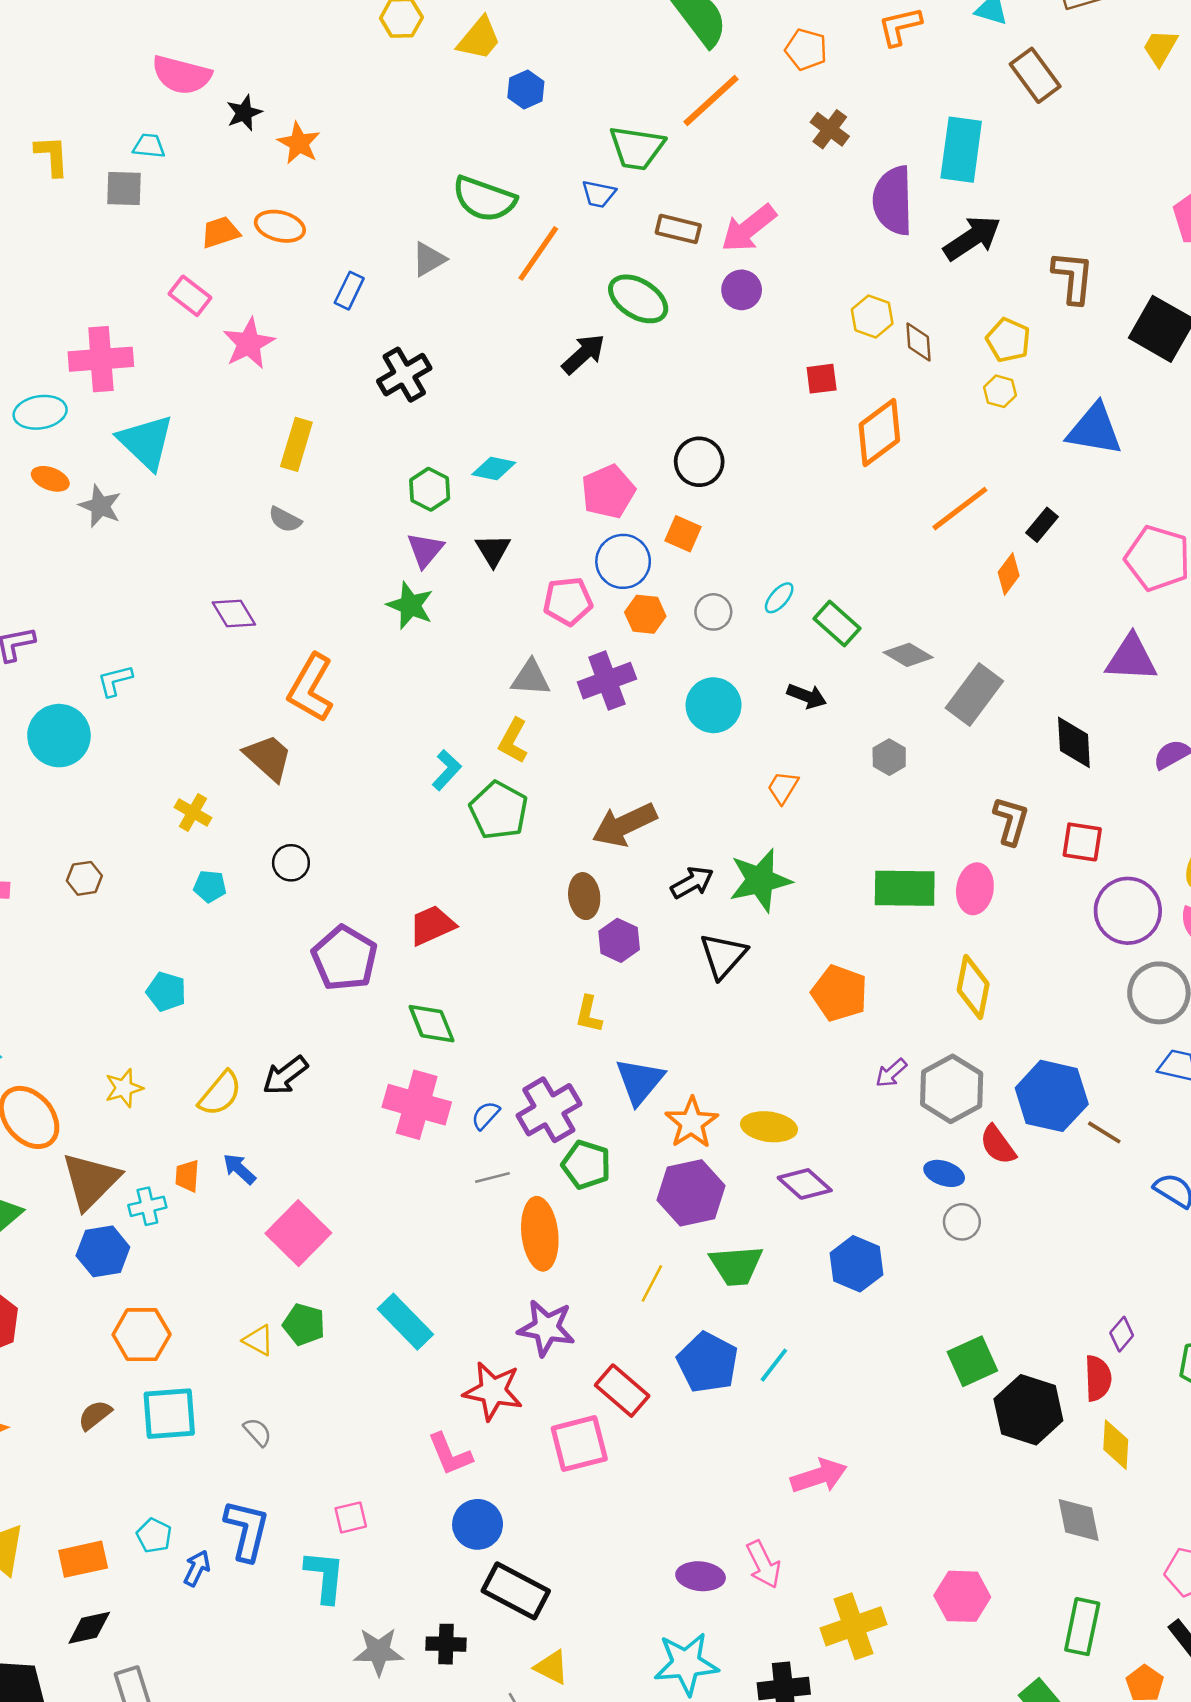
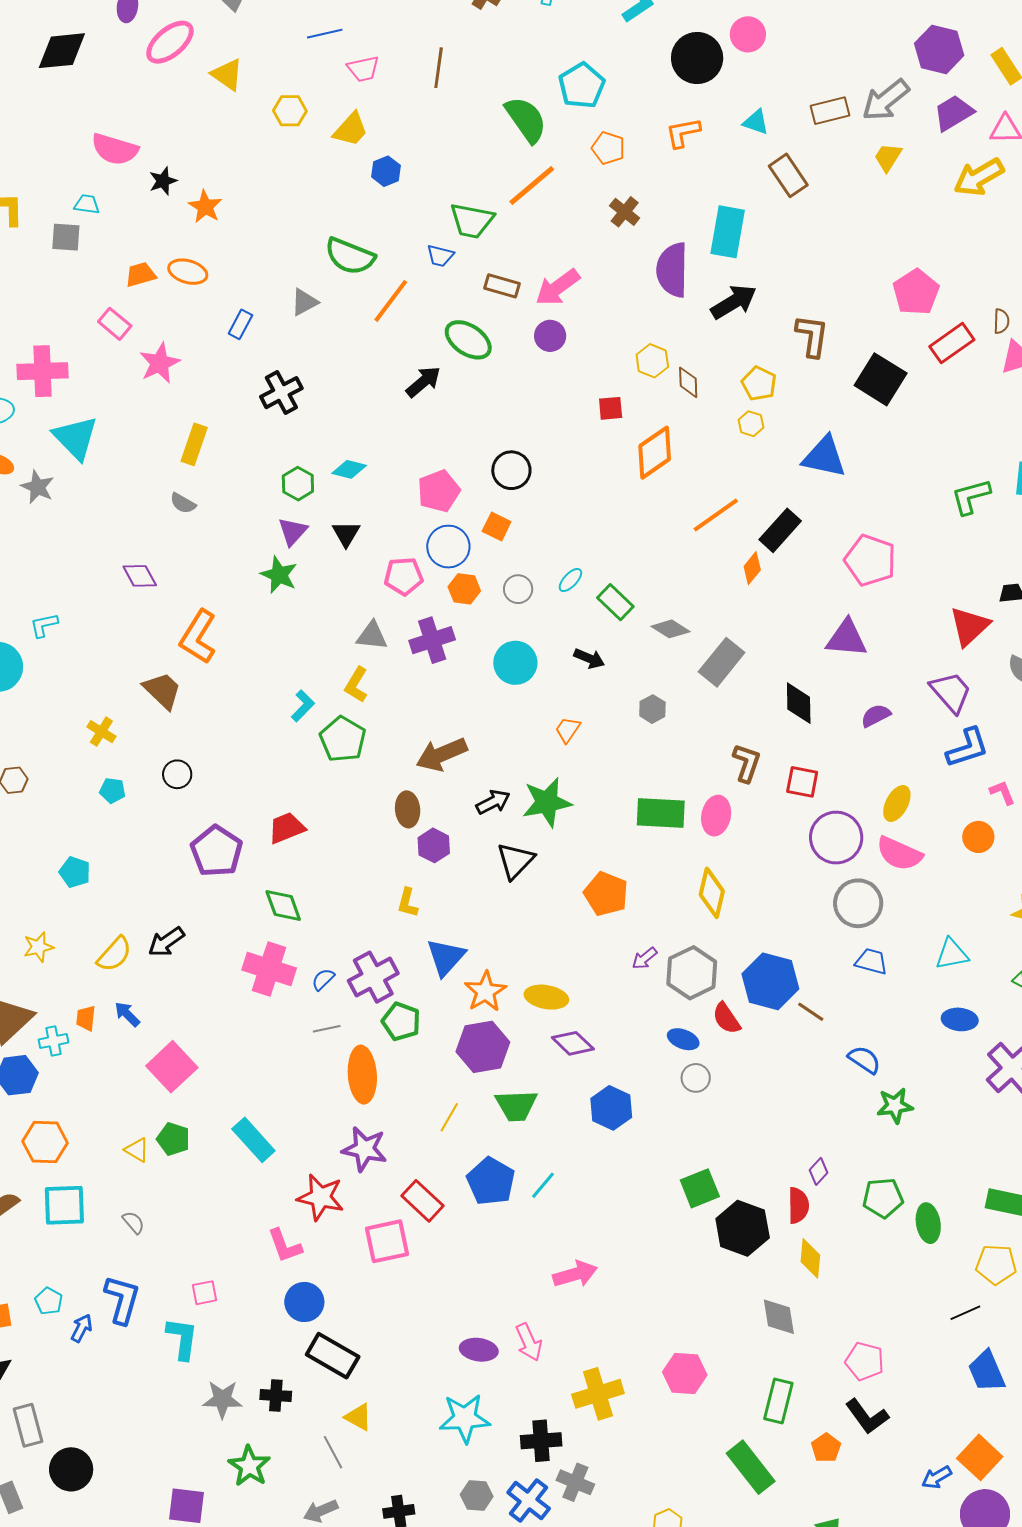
black rectangle: (1042, 525) -> (780, 530), size x1.6

